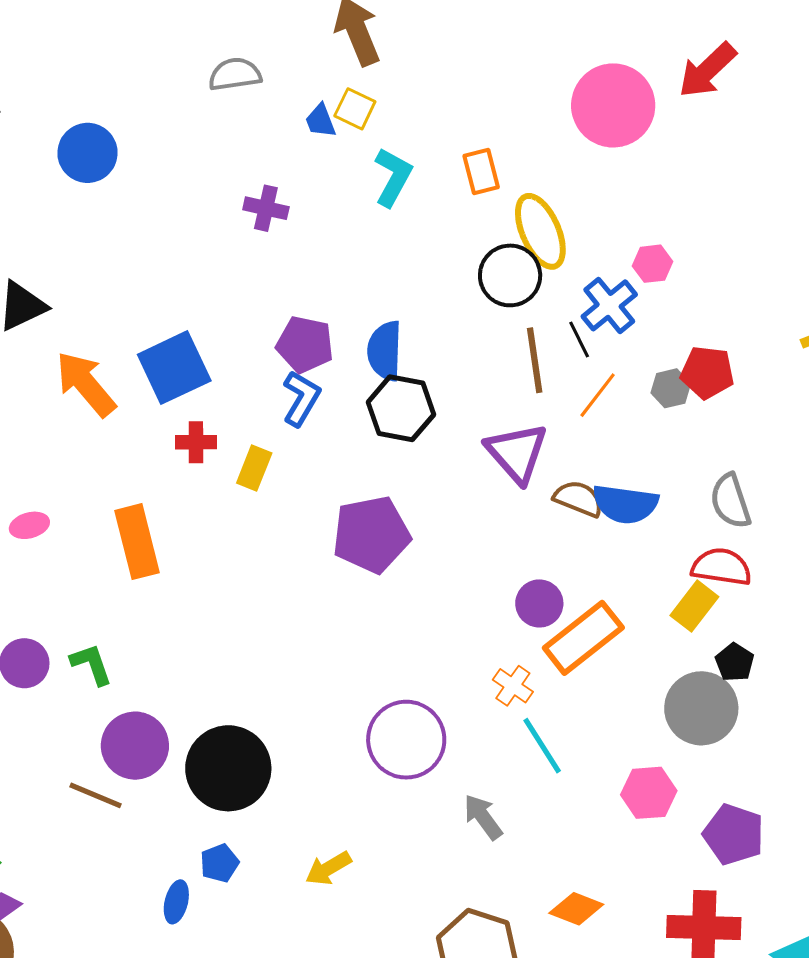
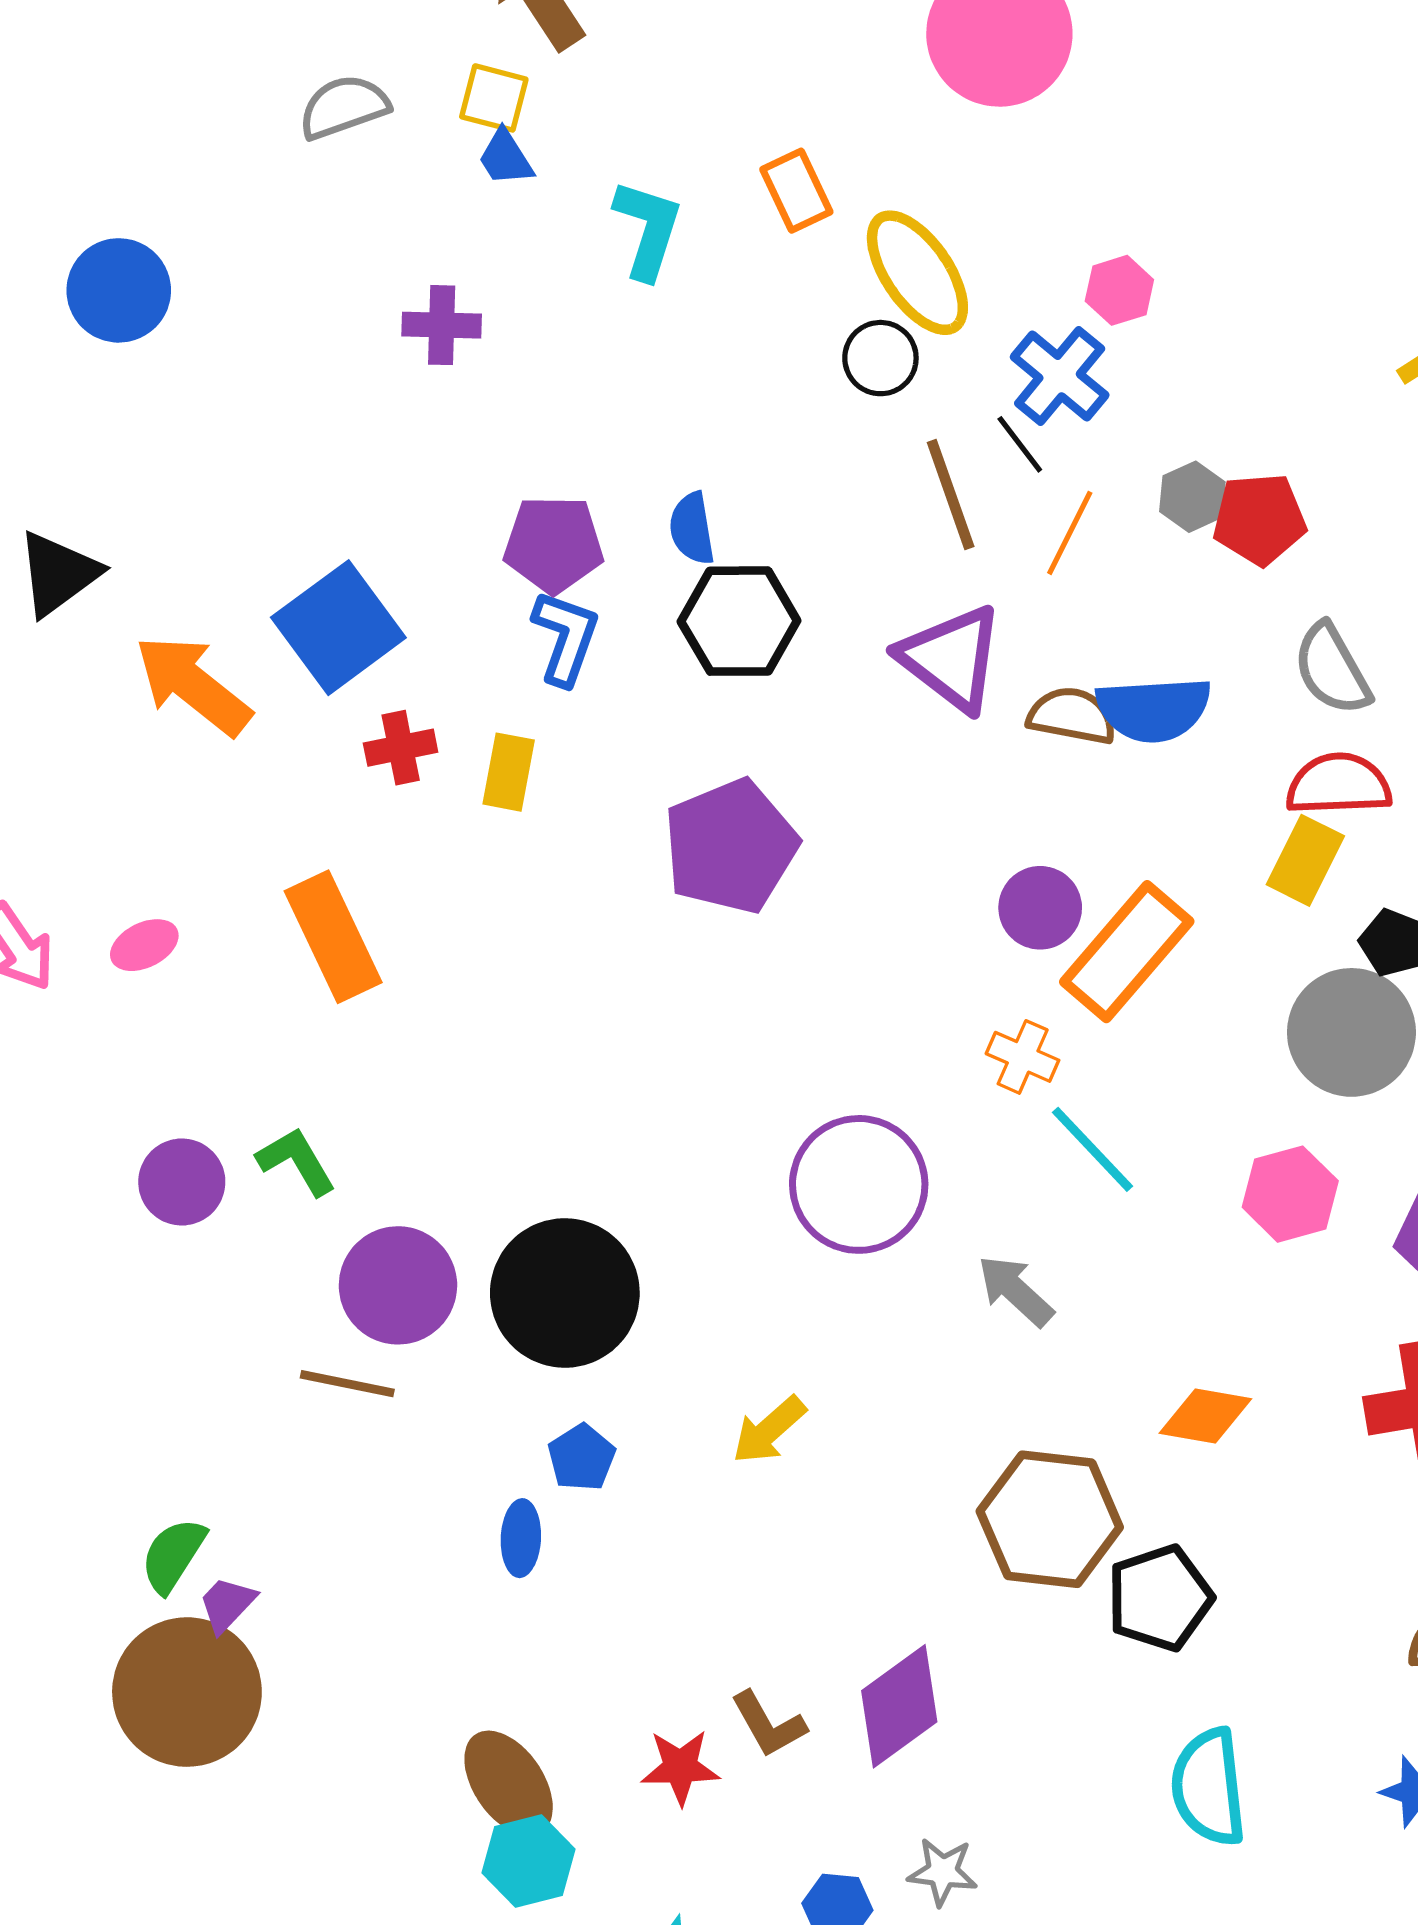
yellow square: (355, 109) -> (494, 98), moved
black circle: (510, 275) -> (880, 358), size x0.7
blue semicircle: (385, 351) -> (692, 528), size x0.7
red pentagon: (707, 372) -> (1259, 519), moved

